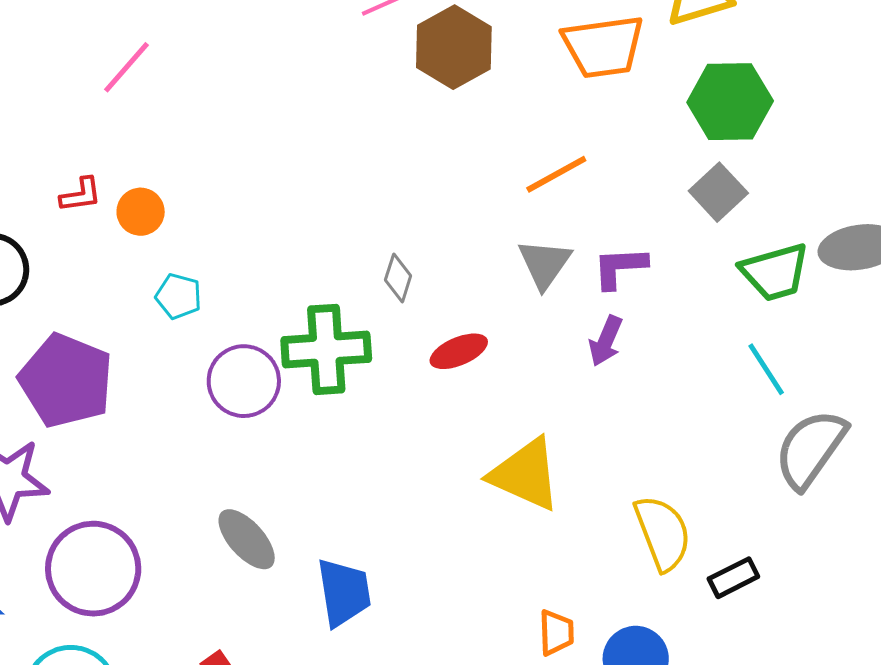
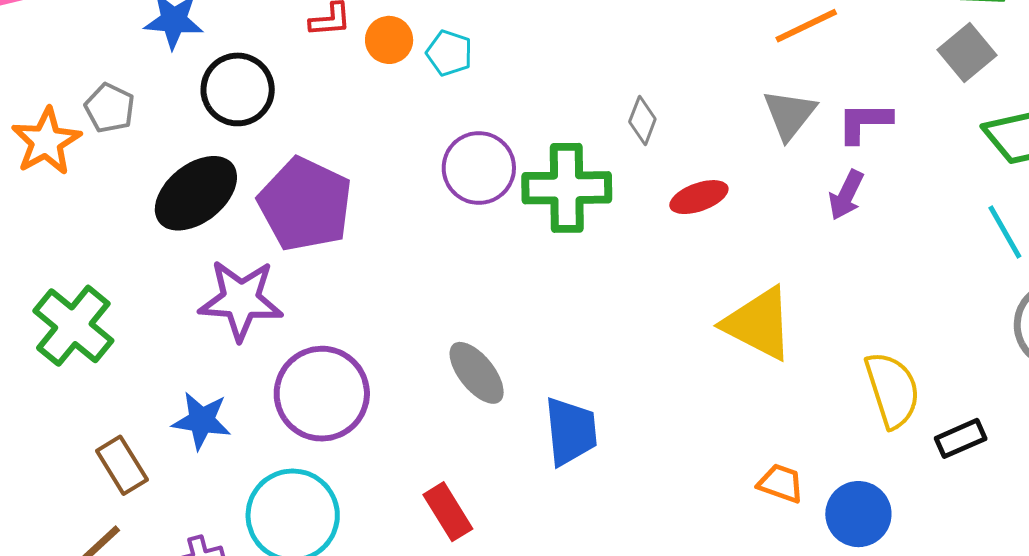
cyan pentagon: (179, 296) -> (449, 53), moved
purple circle: (244, 381) -> (479, 168), moved
orange trapezoid: (556, 633) -> (781, 483), turned -72

